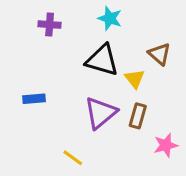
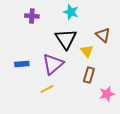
black triangle: (102, 60) -> (66, 39), turned 40
purple triangle: (101, 113) -> (53, 64), moved
yellow line: (73, 158) -> (47, 89), moved, turned -64

